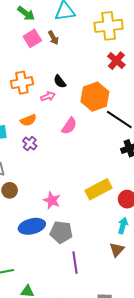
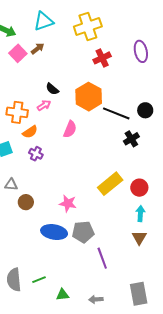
brown arrow: (53, 38) -> (38, 49), turned -88
red cross: (116, 61) -> (102, 58), turned 36
orange cross: (22, 83) -> (17, 112), moved, turned 30
blue ellipse: (32, 226) -> (54, 232), turned 35

